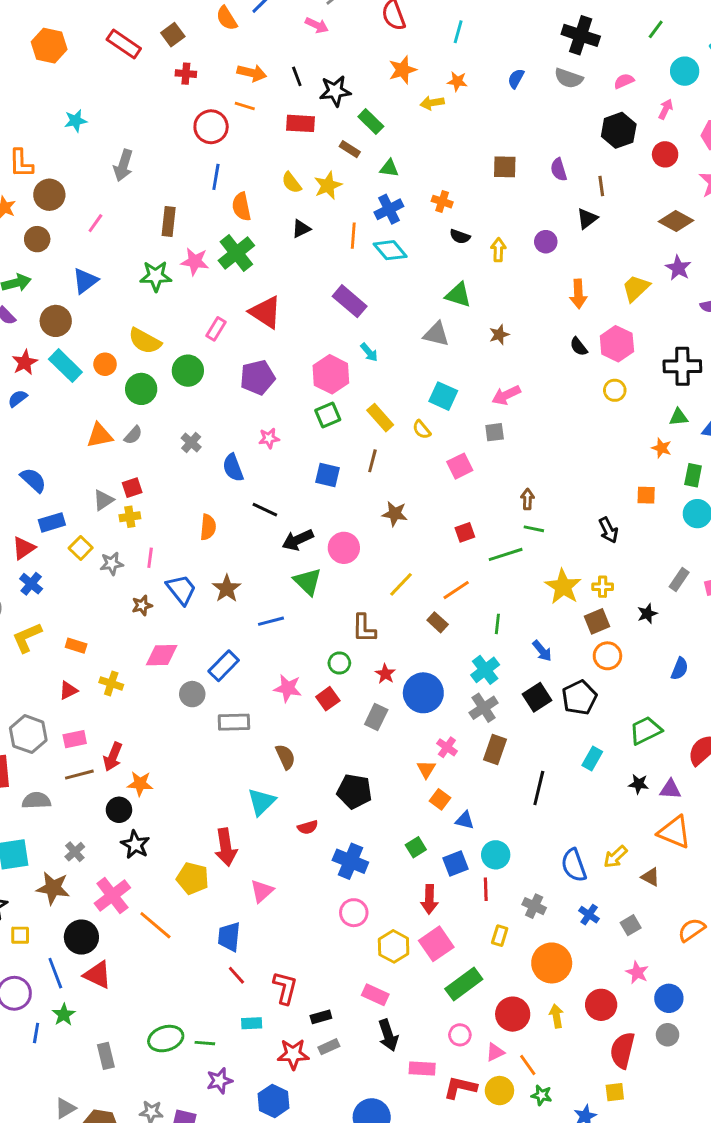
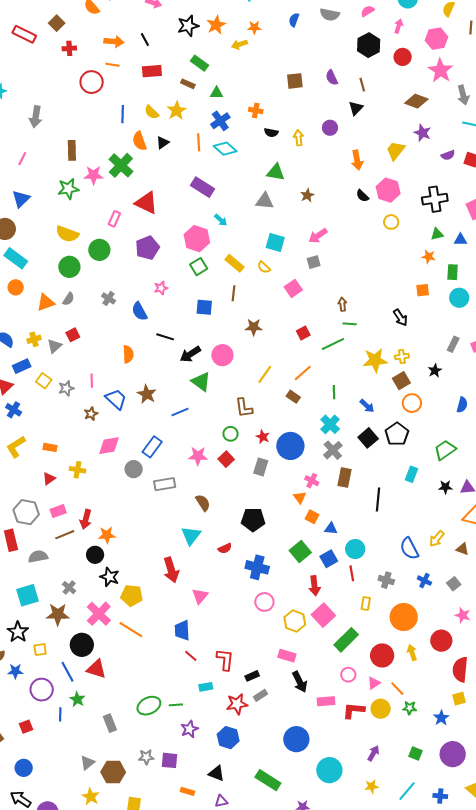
black star: (335, 91) -> (188, 26), moved
blue line: (216, 177) -> (123, 114), moved
orange semicircle: (241, 207) -> (139, 141), moved
orange circle: (105, 364) -> (16, 287), moved
yellow cross: (130, 517) -> (34, 339), moved
yellow star: (563, 587) -> (375, 360), turned -30
green square: (416, 847) -> (300, 552), size x1.5
yellow pentagon: (193, 878) -> (132, 596), moved

